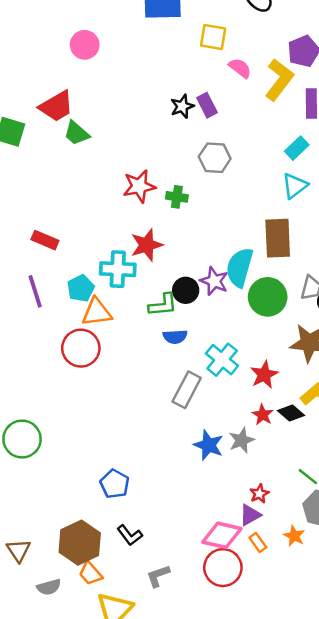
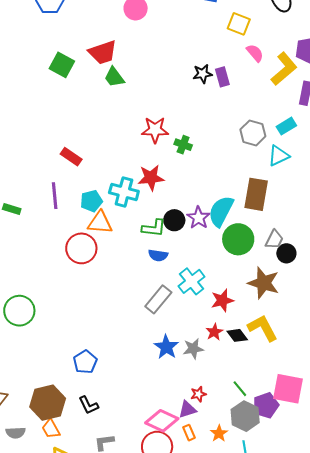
gray hexagon: (215, 158) -> (253, 133), moved

